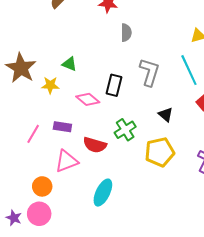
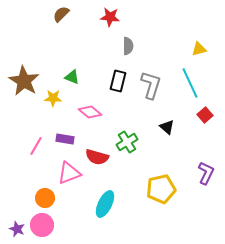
black rectangle: (114, 85) -> (118, 81), moved
yellow pentagon: (160, 152) -> (161, 189), moved

